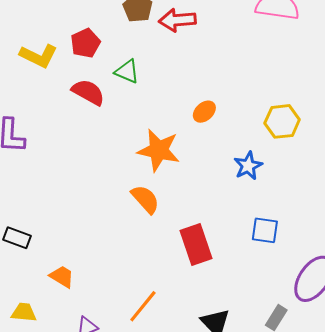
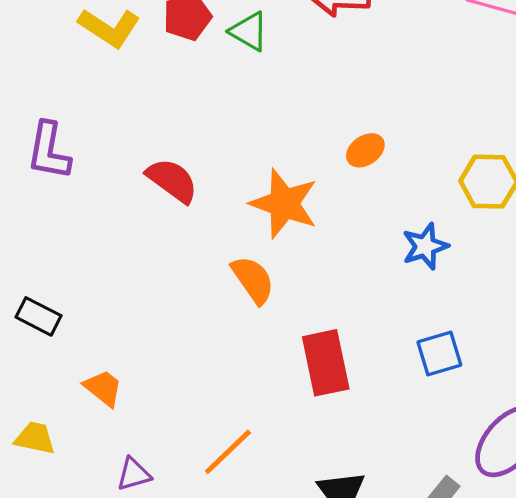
green triangle: (127, 71) -> (249, 31), moved
red semicircle: (88, 92) -> (172, 180), moved
blue square: (265, 230) -> (439, 354), turned -32

